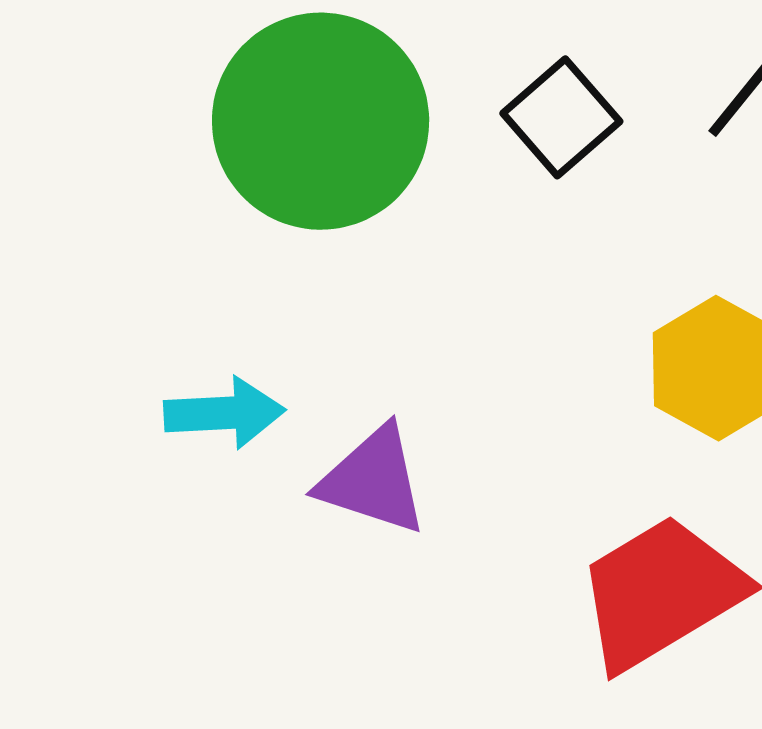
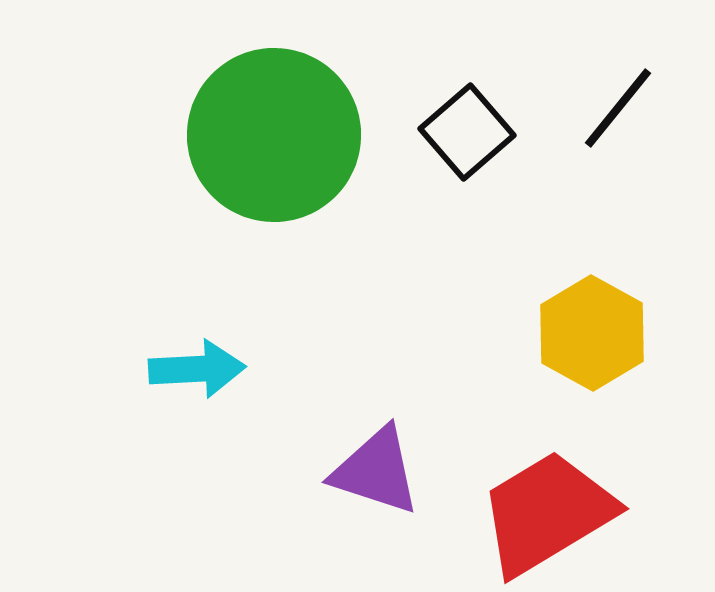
purple triangle: (373, 480) -> (376, 471), moved

